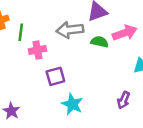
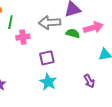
purple square: (55, 76) -> (47, 58), moved
purple arrow: (124, 100) -> (89, 81), turned -56

